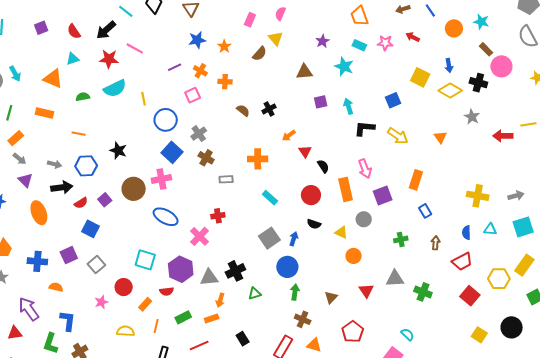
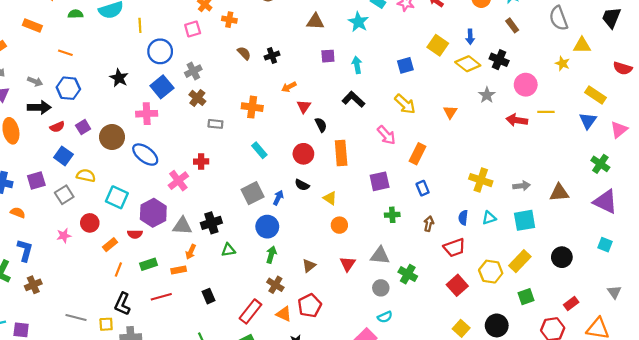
pink circle: (501, 66) -> (526, 85), moved
black L-shape: (365, 128) -> (353, 99), moved, turned 30
black star: (118, 151) -> (119, 78), moved
pink arrow: (365, 169) -> (386, 135), moved, turned -30
brown circle: (134, 189) -> (112, 137), moved
purple square: (383, 195) -> (380, 181), moved
gray circle: (364, 219) -> (381, 288), moved
cyan triangle: (490, 229) -> (489, 218), turned -32
yellow semicircle: (126, 331) -> (86, 176), moved
red pentagon: (353, 332) -> (310, 306), moved
cyan semicircle: (408, 334) -> (385, 317), turned 104

